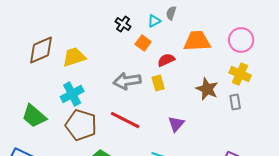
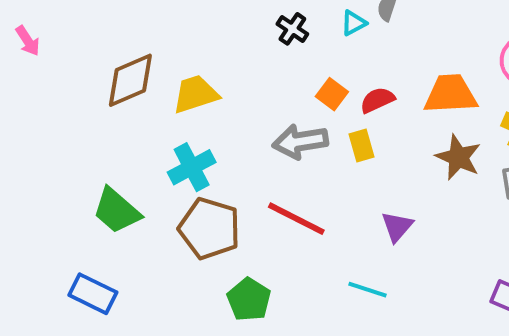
orange trapezoid: (197, 41) -> (450, 94), moved
orange square: (143, 43) -> (332, 94), moved

